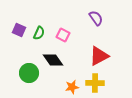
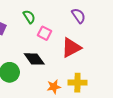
green semicircle: (39, 33) -> (29, 17), moved, turned -56
red triangle: (99, 56) -> (71, 48), moved

